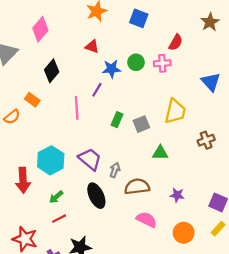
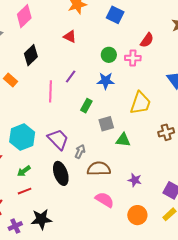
blue star: (111, 69) -> (106, 81), moved
gray square: (141, 124) -> (106, 124), moved

